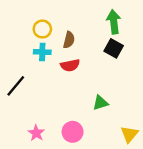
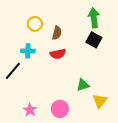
cyan cross: (42, 52) -> (28, 51), moved
yellow triangle: (129, 134) -> (100, 101), moved

